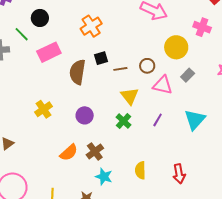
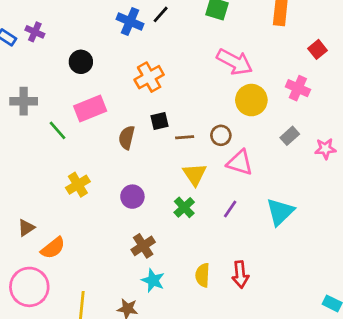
green line: (22, 34) -> (58, 130), moved
yellow circle: (176, 47) -> (251, 100), moved
brown semicircle: (77, 72) -> (127, 138), size x0.7
gray rectangle: (188, 75) -> (290, 136), moved
orange semicircle: (69, 153) -> (53, 248), moved
red arrow: (179, 174) -> (240, 275), moved

